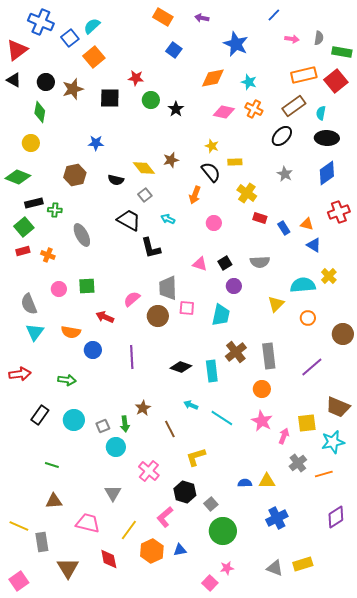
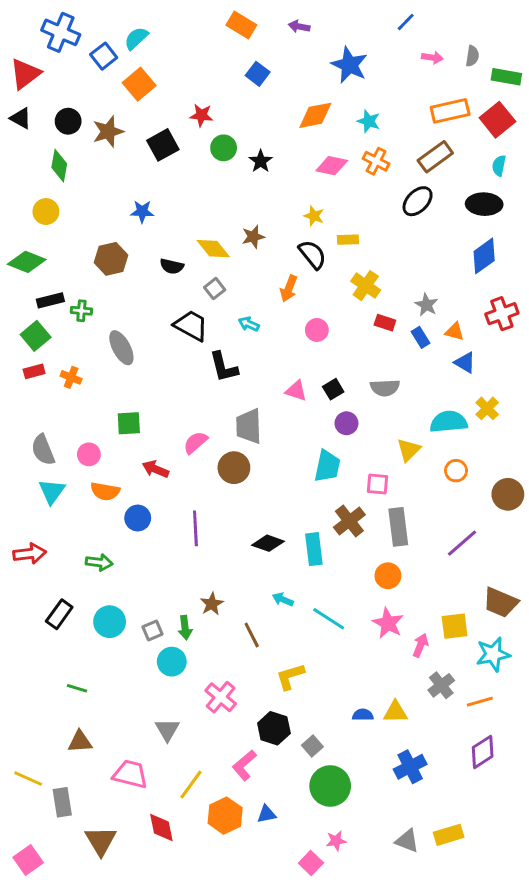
black square: (110, 98) -> (163, 145), turned -30
cyan semicircle: (321, 113) -> (499, 166), moved
gray star: (285, 174) -> (426, 305), moved
pink circle: (59, 289) -> (89, 454), moved
pink square: (187, 308) -> (378, 484), moved
purple diamond: (336, 517) -> (483, 752), moved

